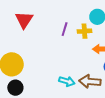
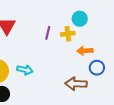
cyan arrow: (67, 81) -> (25, 70), moved

